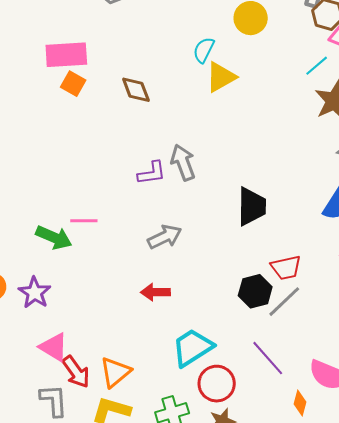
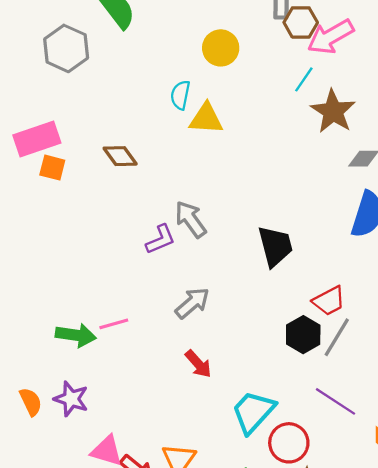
yellow triangle: (221, 77) -> (206, 119), turned 48
pink line: (84, 221) -> (114, 324), moved
red arrow: (155, 292) -> (198, 364), turned -116

